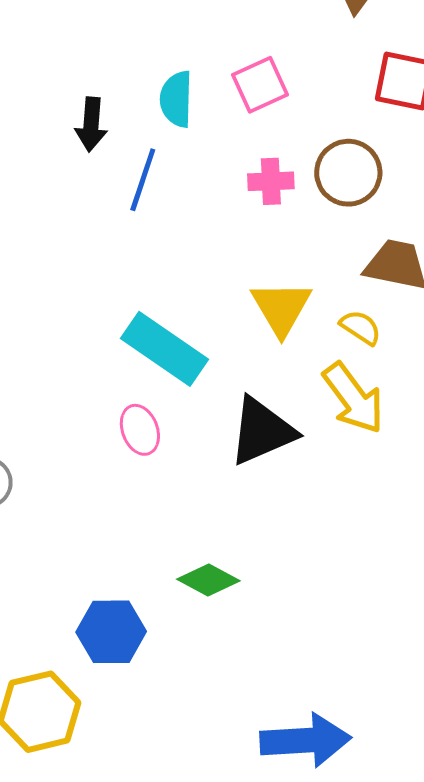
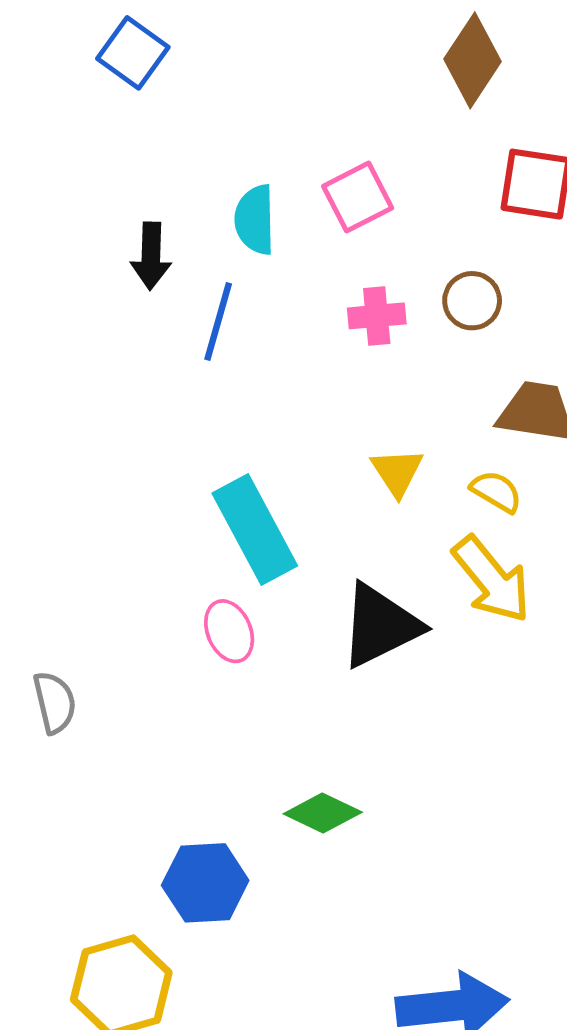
brown circle: (348, 173) -> (472, 301), size x0.7
yellow triangle: (281, 308) -> (397, 472), size x0.7
cyan rectangle: (164, 349) -> (255, 529), turned 30

